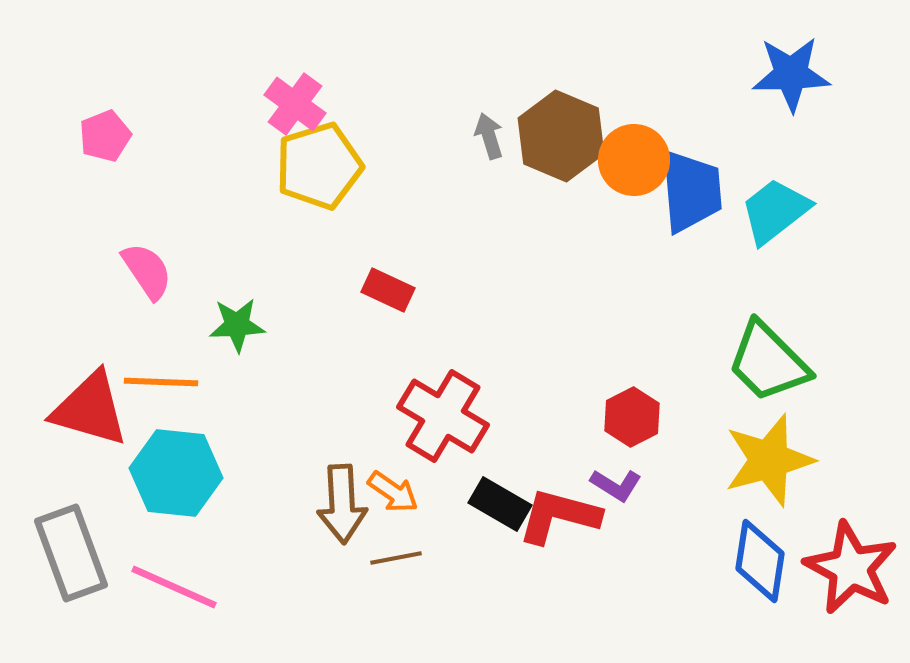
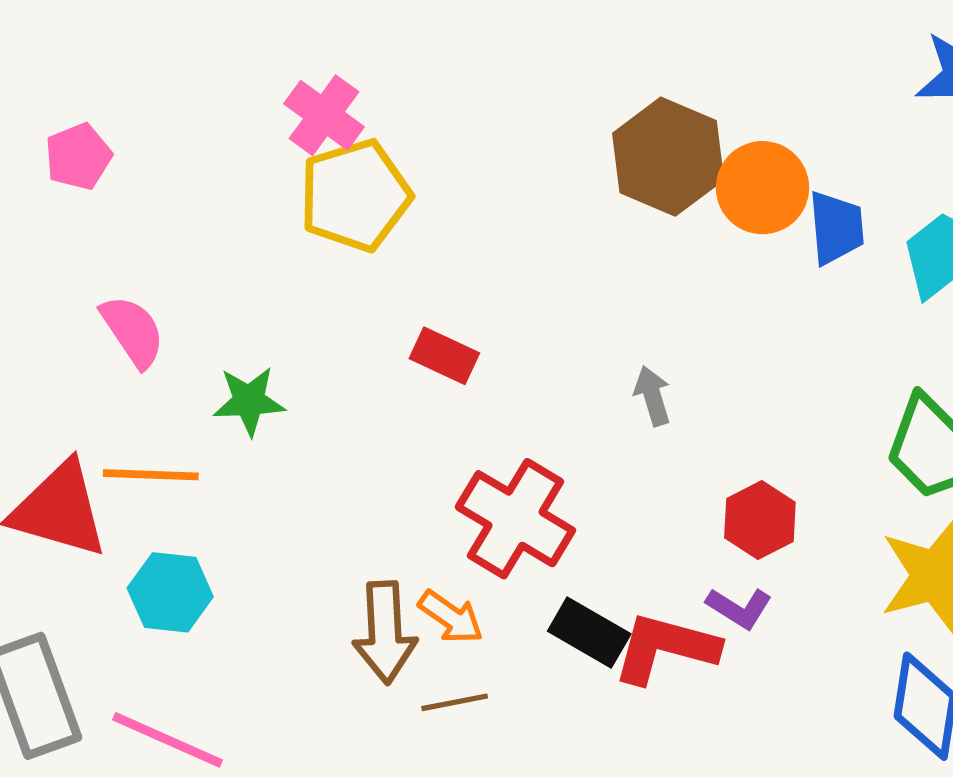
gray arrow: (489, 136) -> (653, 396), moved
blue trapezoid: (691, 191) -> (836, 228), size x0.7
cyan hexagon: (176, 473) -> (170, 592), size x0.7

